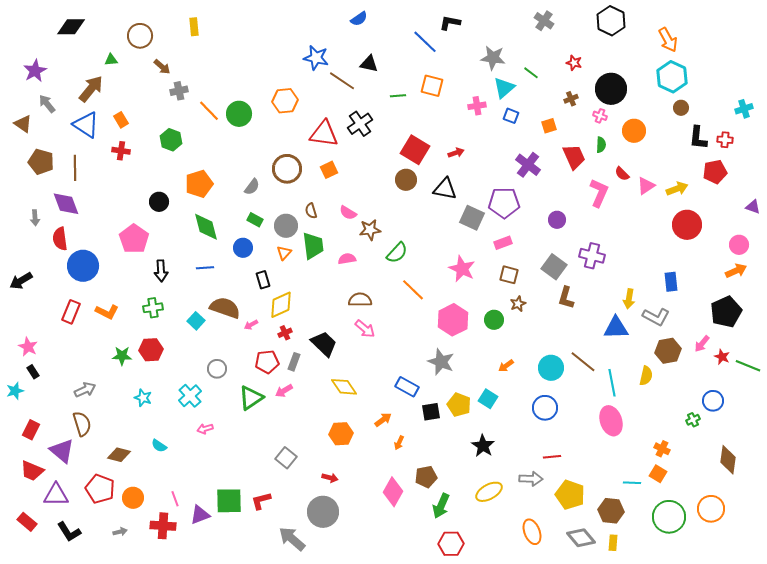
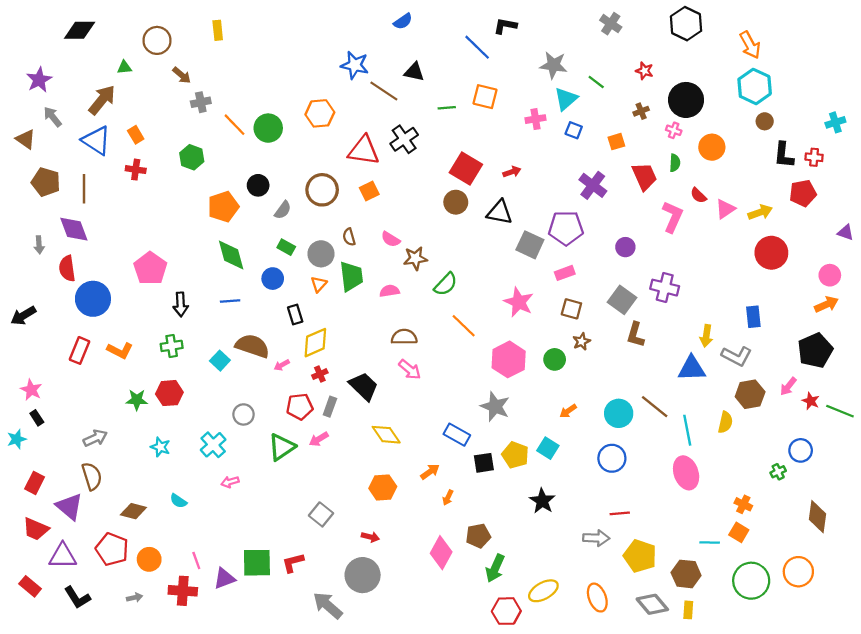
black circle: (159, 202) -> (258, 185), moved
yellow ellipse: (489, 492) -> (543, 591), moved

